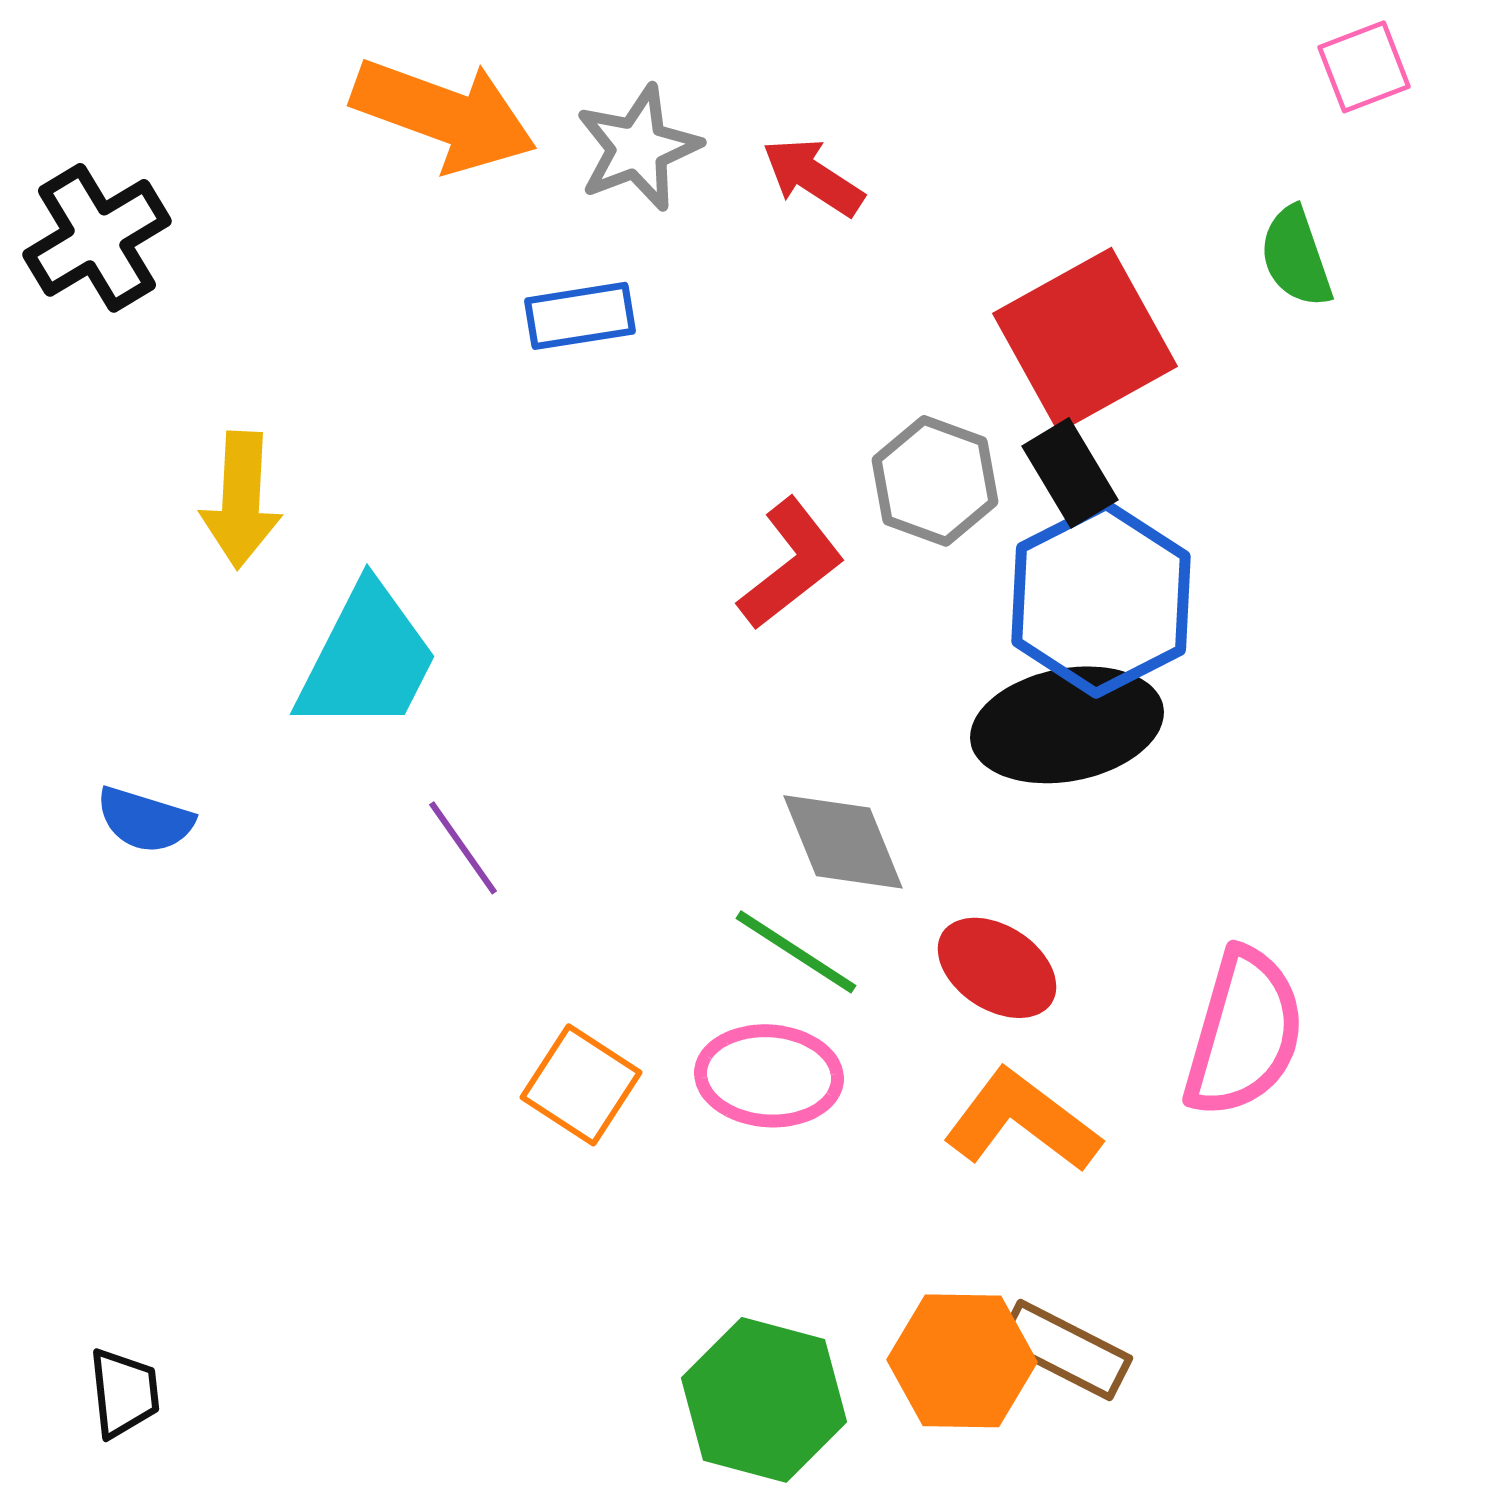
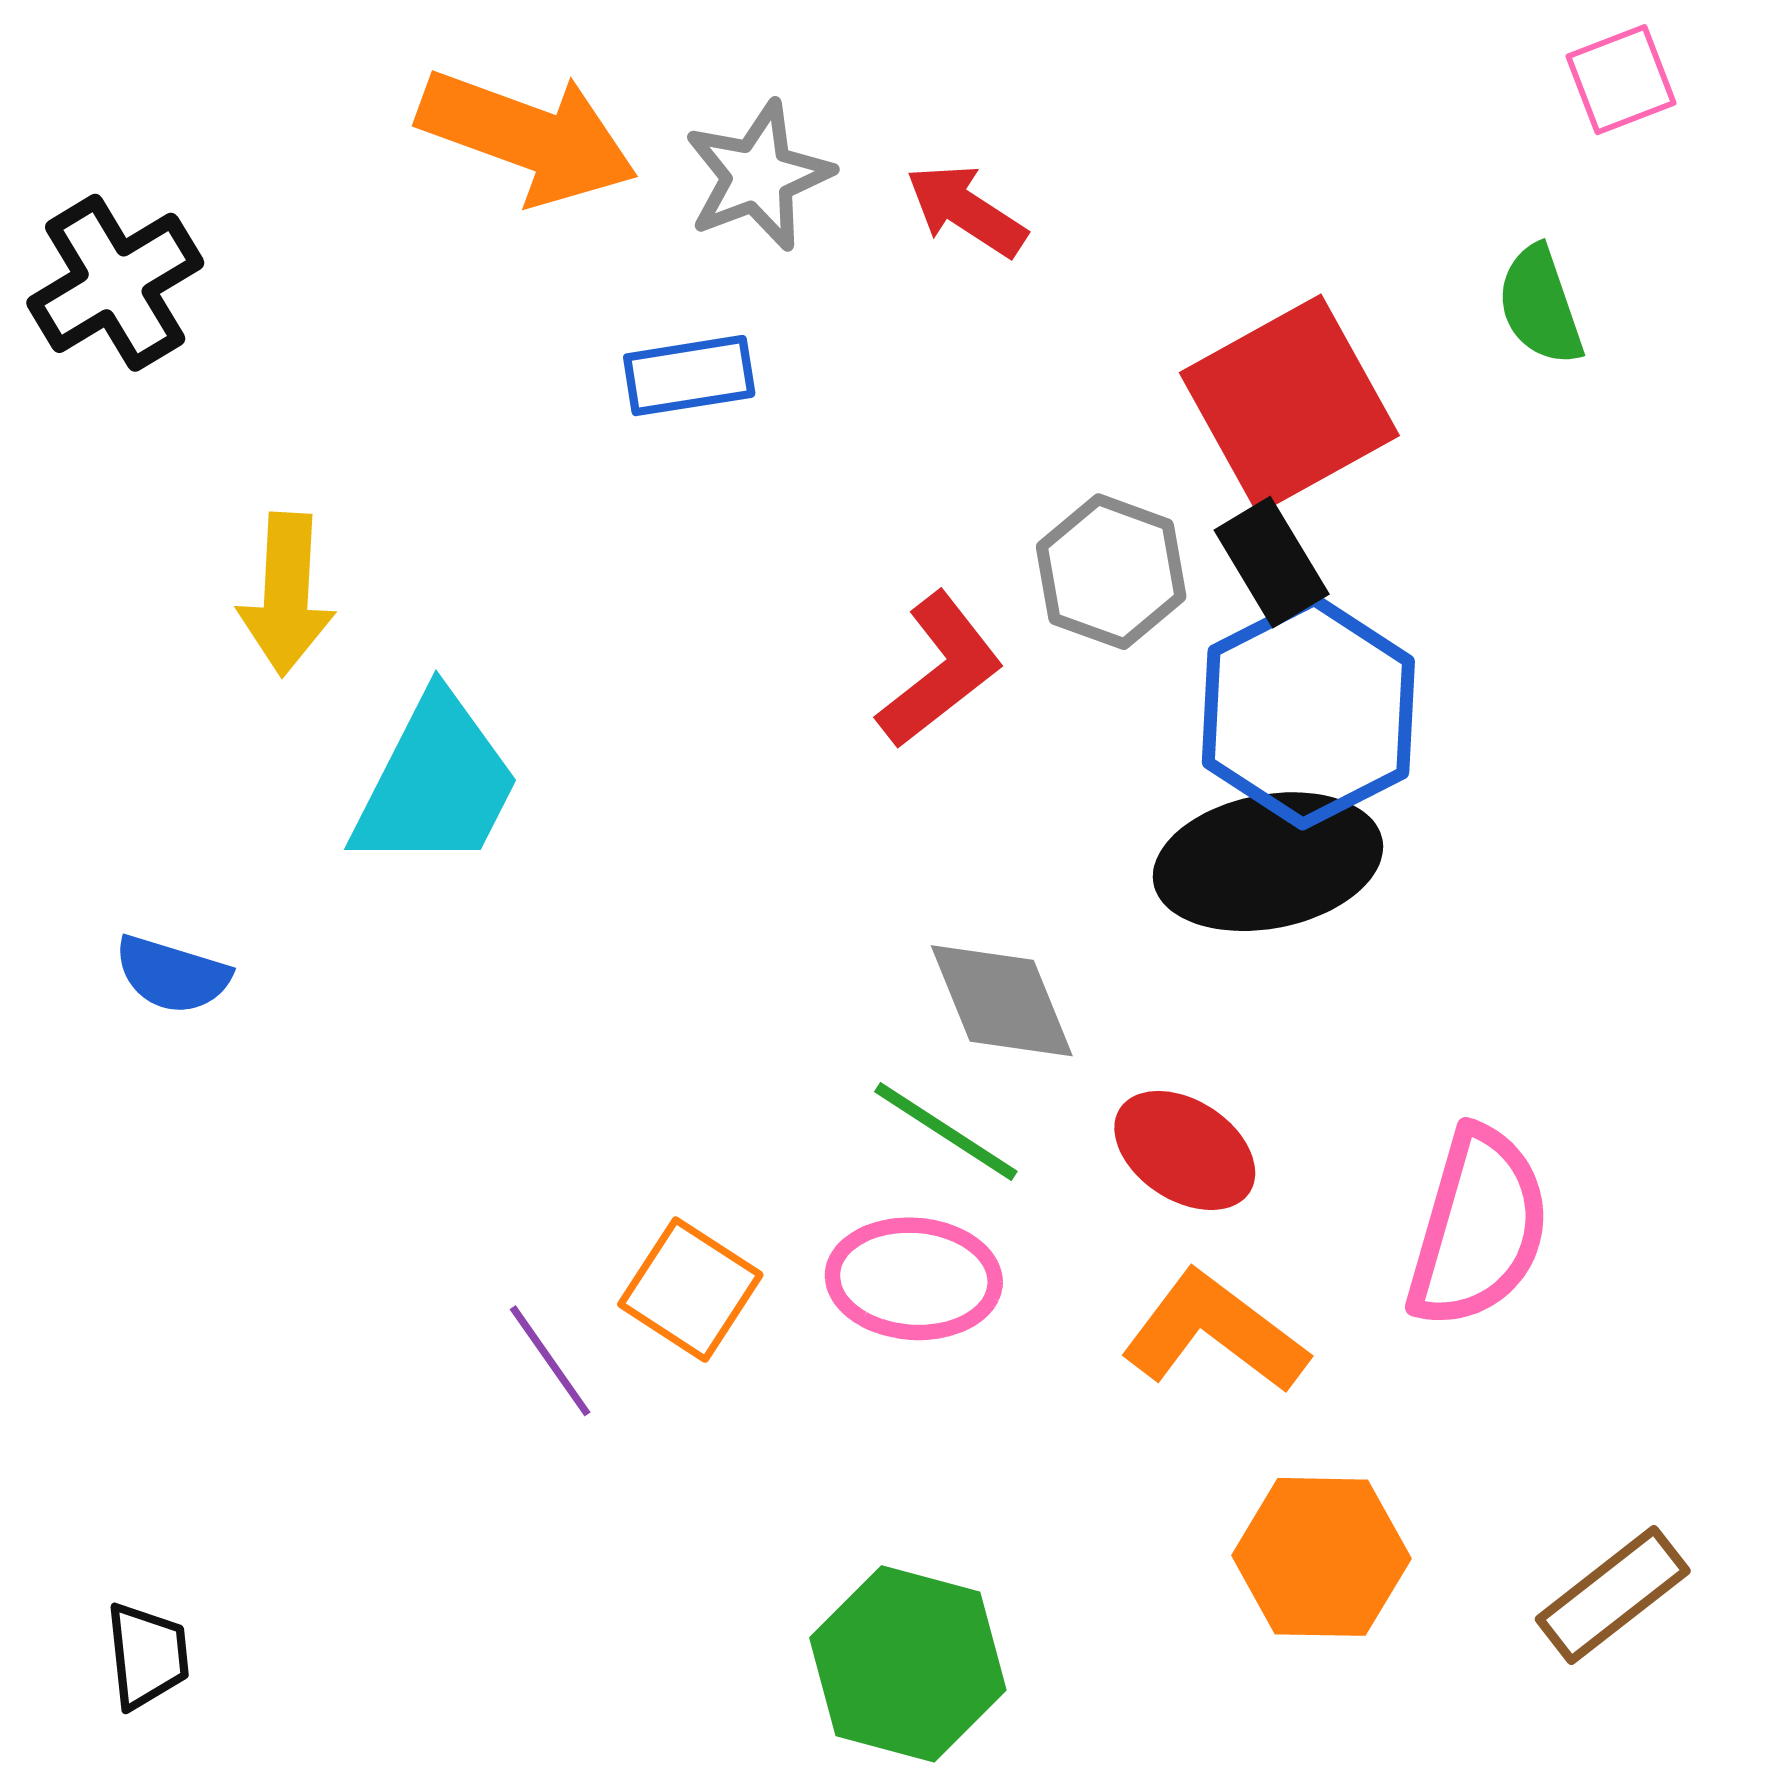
purple line: (463, 848) -> (550, 1361), moved
brown rectangle: (1065, 1350) -> (1613, 1595), moved, turned -65
orange hexagon: (962, 1361) -> (1321, 1557), moved

